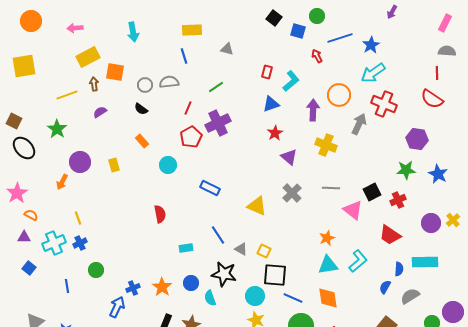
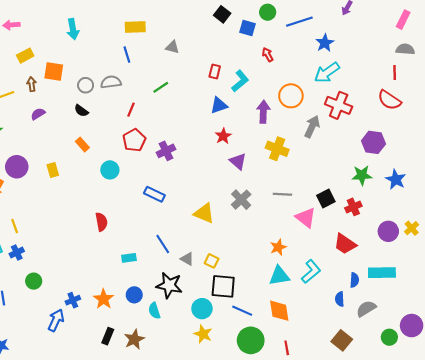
blue line: (340, 38) -> (299, 22), moved
yellow rectangle: (88, 57) -> (25, 56), size x0.7
purple cross: (218, 123) -> (166, 151), moved, size x0.7
blue semicircle: (385, 287) -> (340, 299), turned -32

